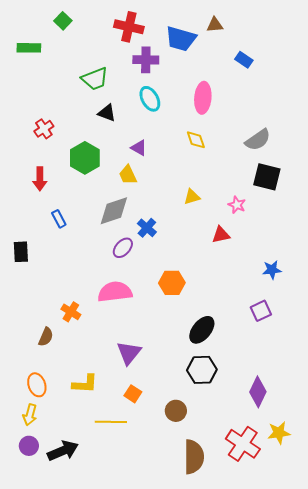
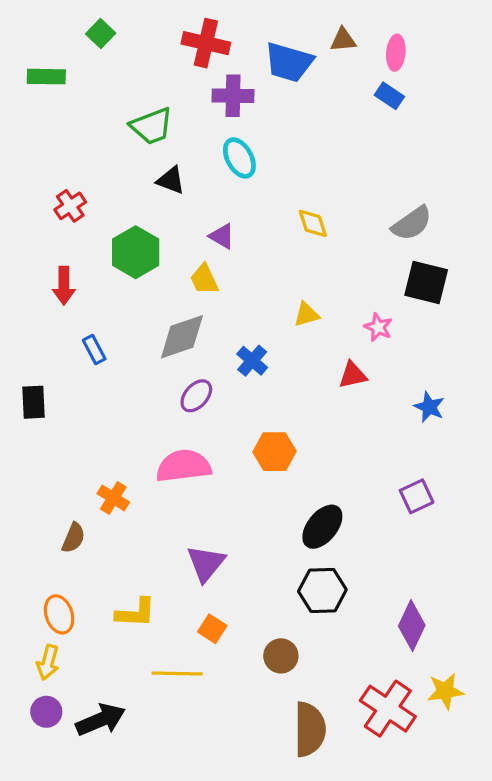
pink ellipse: (203, 98) -> (396, 53), moved, size x0.7
blue cross: (147, 228) -> (252, 361), moved
blue star: (272, 270) -> (429, 407), moved, turned 30

